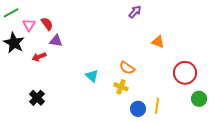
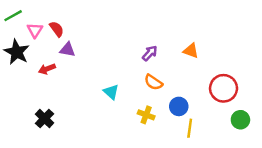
purple arrow: (135, 12) -> (150, 53), moved
yellow cross: (121, 87) -> (146, 115), moved
blue circle: (138, 109) -> (179, 106), moved

